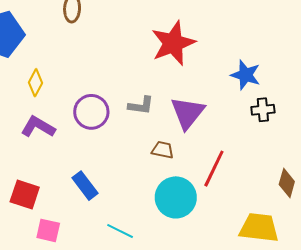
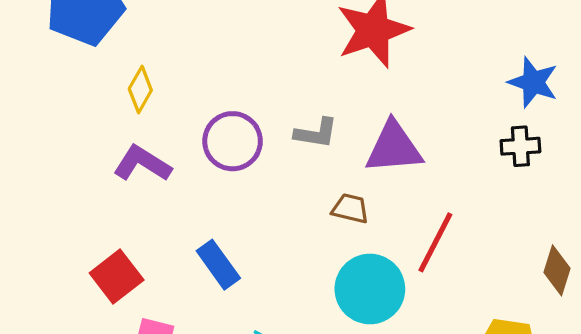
blue star: (246, 75) -> (533, 82), moved
purple triangle: (188, 113) -> (394, 148), turned 45
red square: (25, 194) -> (117, 276), turned 32

